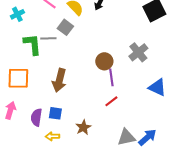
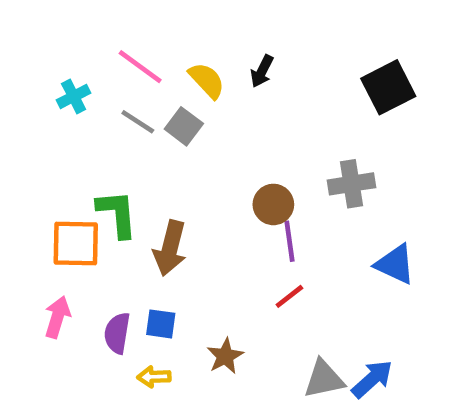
gray line: (48, 38) -> (138, 122), moved, turned 35
green L-shape: (32, 44) -> (117, 214), moved
gray cross: (138, 52) -> (351, 184), turned 30

